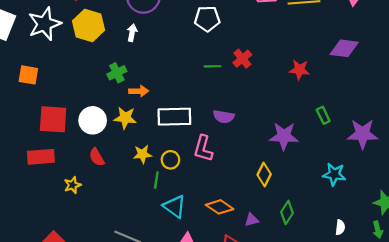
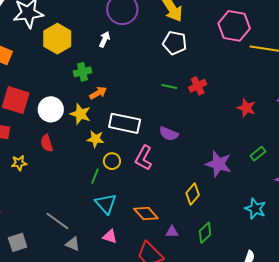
yellow hexagon: (89, 25) -> (57, 39), moved
orange arrow: (139, 91) -> (98, 93), turned -42
green rectangle: (323, 115) -> (258, 154), turned 63
yellow star: (142, 154) -> (96, 139), moved

